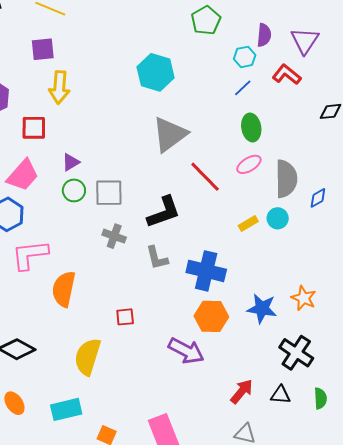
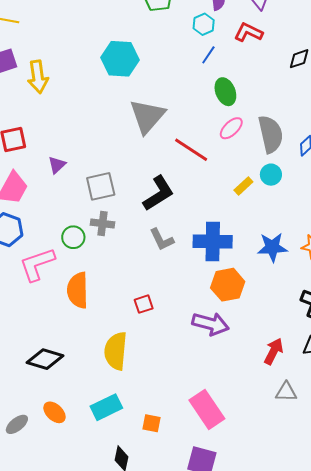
yellow arrow: (59, 87) -> (38, 77), moved
green circle: (74, 190) -> (73, 237), moved
gray cross: (114, 236) -> (103, 224), moved
blue star: (262, 309) -> (272, 247), moved

